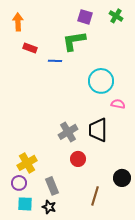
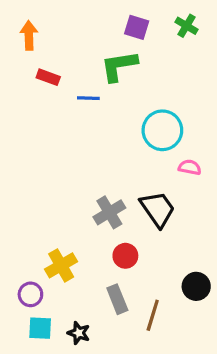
black trapezoid: (98, 130) -> (158, 209), turned 145
yellow cross: (27, 163) -> (61, 265), moved
gray rectangle: (52, 186) -> (117, 299), moved

